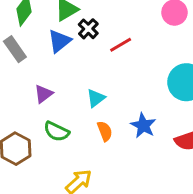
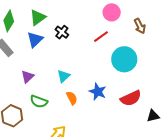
black cross: (88, 29) -> (62, 32), moved
red line: (121, 45) -> (101, 37), moved

